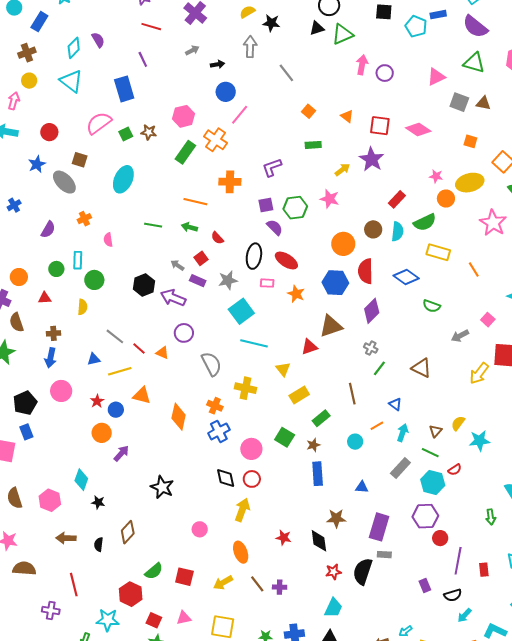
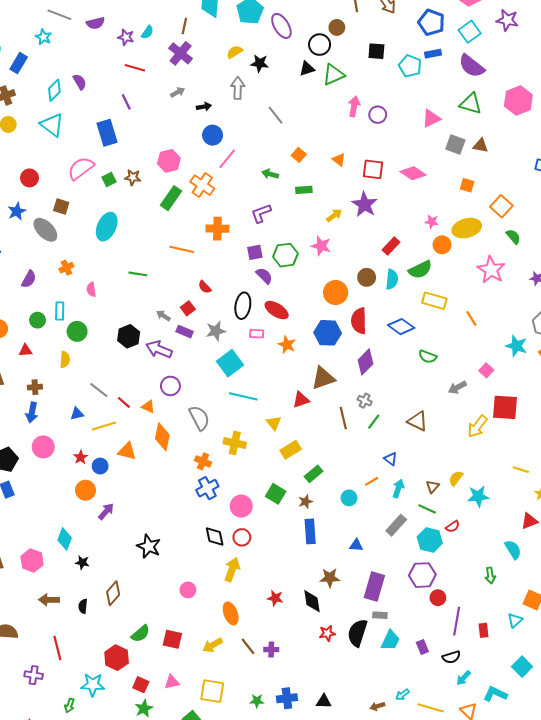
green arrow: (189, 227) -> (270, 174), moved
brown line: (352, 394) -> (343, 418), moved
orange diamond: (179, 417) -> (162, 437), moved
cyan trapezoid: (333, 608) -> (390, 640), moved

